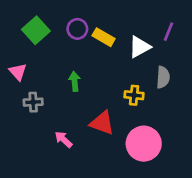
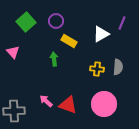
yellow rectangle: (104, 37) -> (69, 41), moved
gray semicircle: (163, 77) -> (118, 67), moved
gray cross: (33, 102) -> (14, 111), moved, size x1.5
red triangle: (102, 123) -> (68, 105), moved

